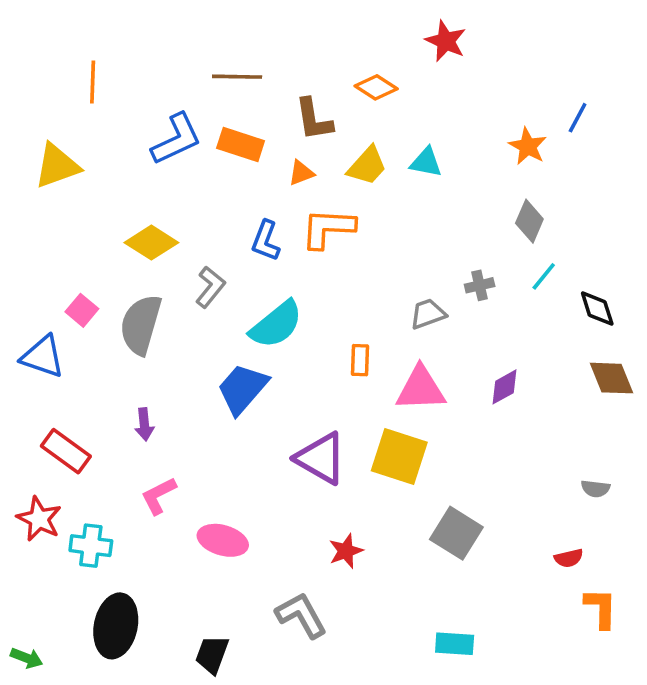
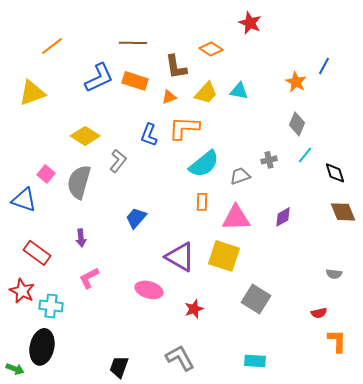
orange line: (93, 82) -> (52, 46), turned 50
cyan semicircle: (276, 325) -> (204, 164), moved
blue trapezoid: (242, 389) -> (136, 218), size x0.7
pink ellipse: (223, 540) -> (149, 290), moved
gray L-shape: (301, 615) -> (180, 358), moved
black ellipse: (116, 626) -> (42, 347), moved

